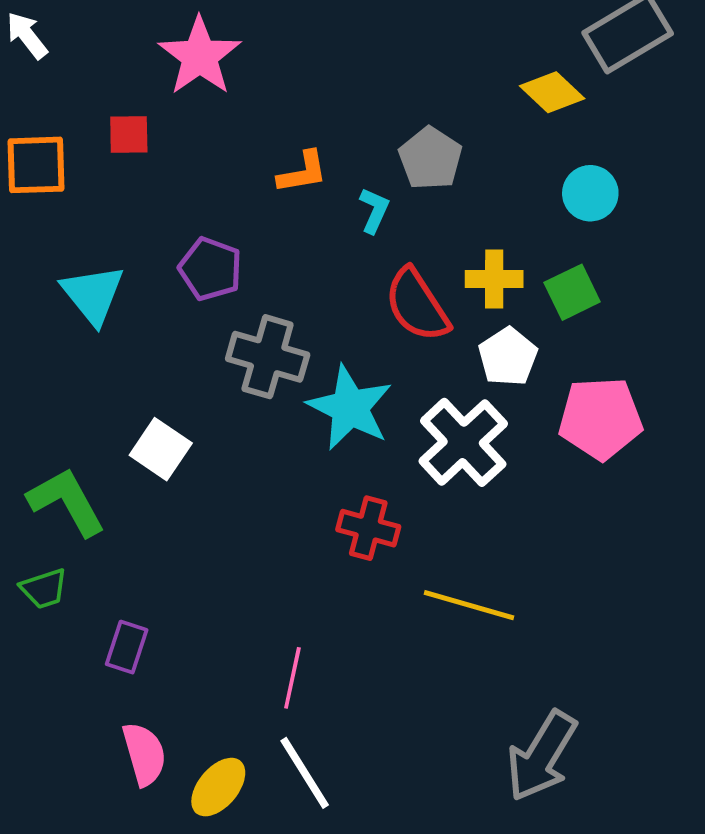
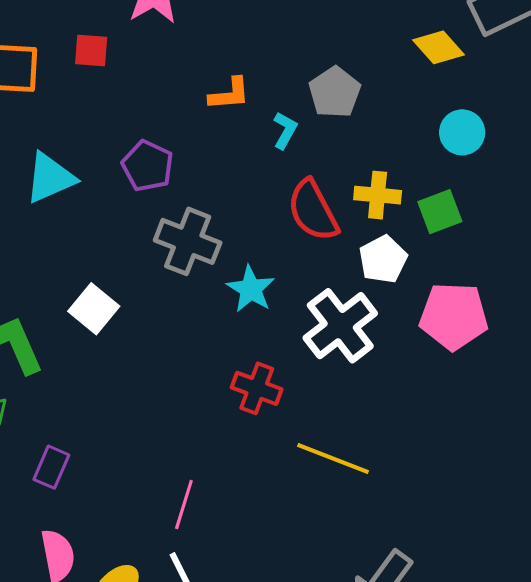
cyan triangle: (93, 294) -> (50, 178), turned 40
cyan star: (350, 408) -> (251, 289), size x0.7

